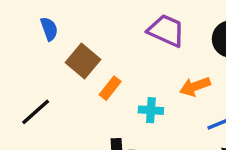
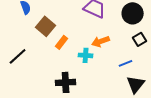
orange arrow: (195, 86) -> (101, 41), moved

